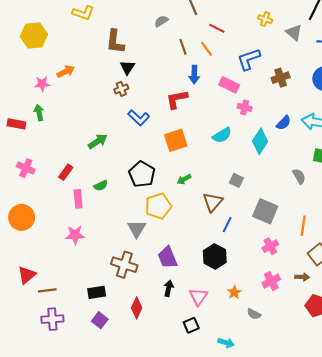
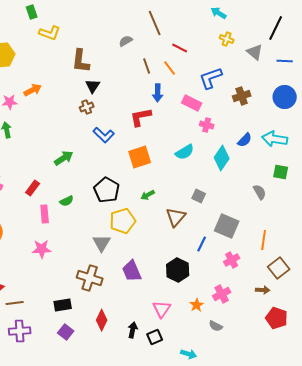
blue line: (227, 225) -> (202, 244), moved
pink cross: (271, 281) -> (222, 294), moved
black arrow: (169, 288) -> (133, 330), moved

